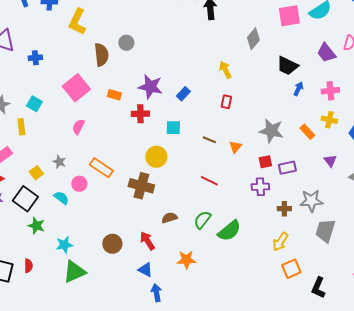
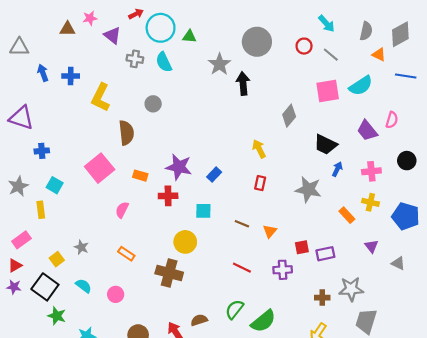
gray circle: (126, 43) -> (153, 104), moved
blue cross: (35, 58) -> (42, 151), moved
pink semicircle: (78, 127) -> (122, 210), moved
gray star: (271, 131) -> (308, 189), moved
orange rectangle: (101, 168) -> (126, 254), size x0.7
pink circle: (79, 184) -> (116, 294), moved
purple cross: (260, 187) -> (283, 270), moved
brown semicircle: (169, 218) -> (199, 320), moved

